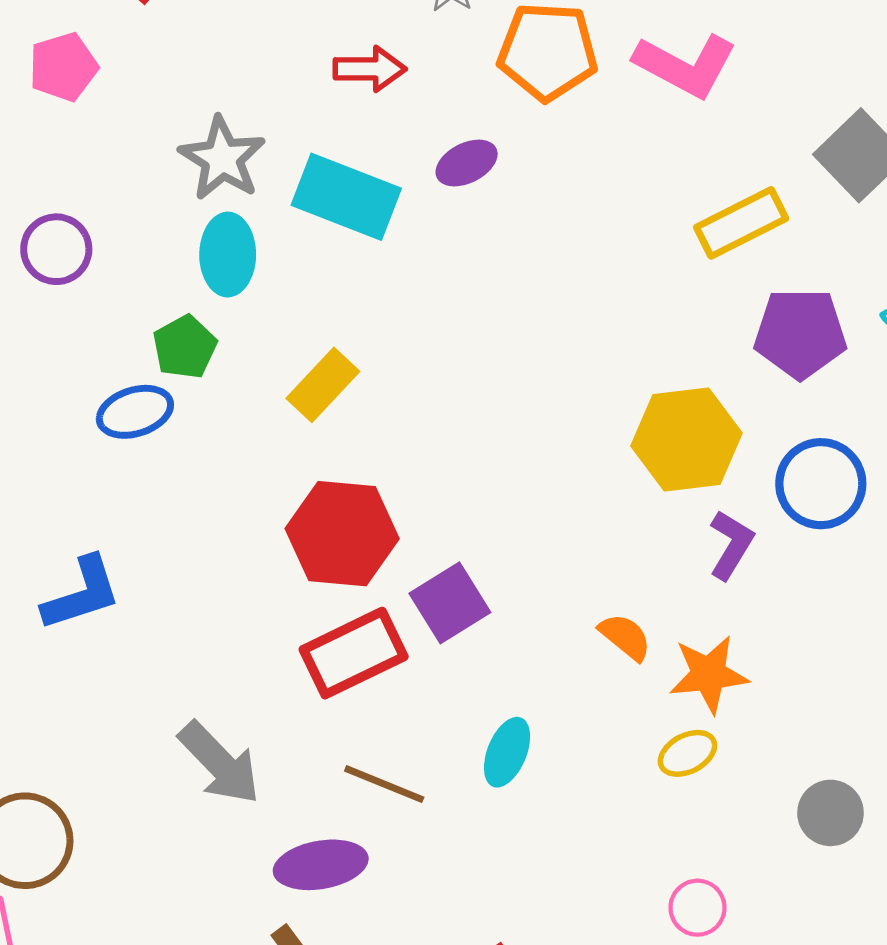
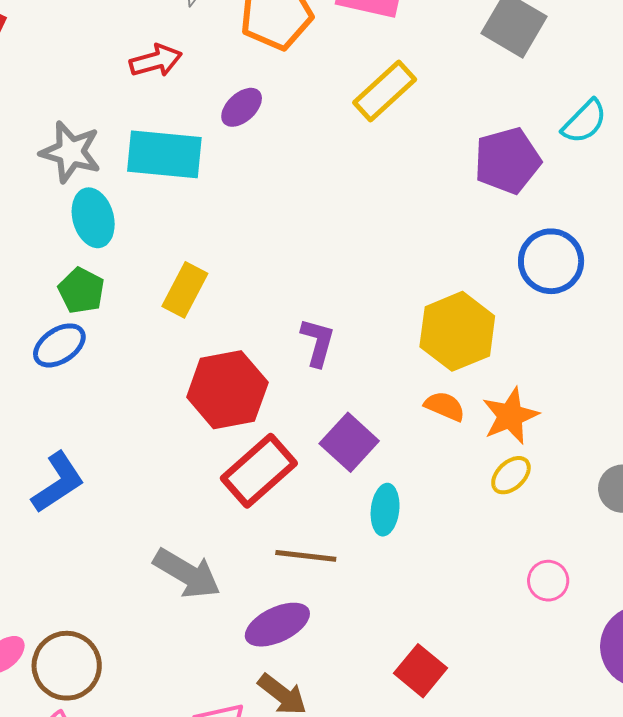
yellow rectangle: (741, 223) -> (385, 91), moved
yellow hexagon: (686, 440) -> (457, 331), moved
purple L-shape: (731, 545) -> (318, 342), moved
purple square: (450, 603) -> (349, 442), moved

